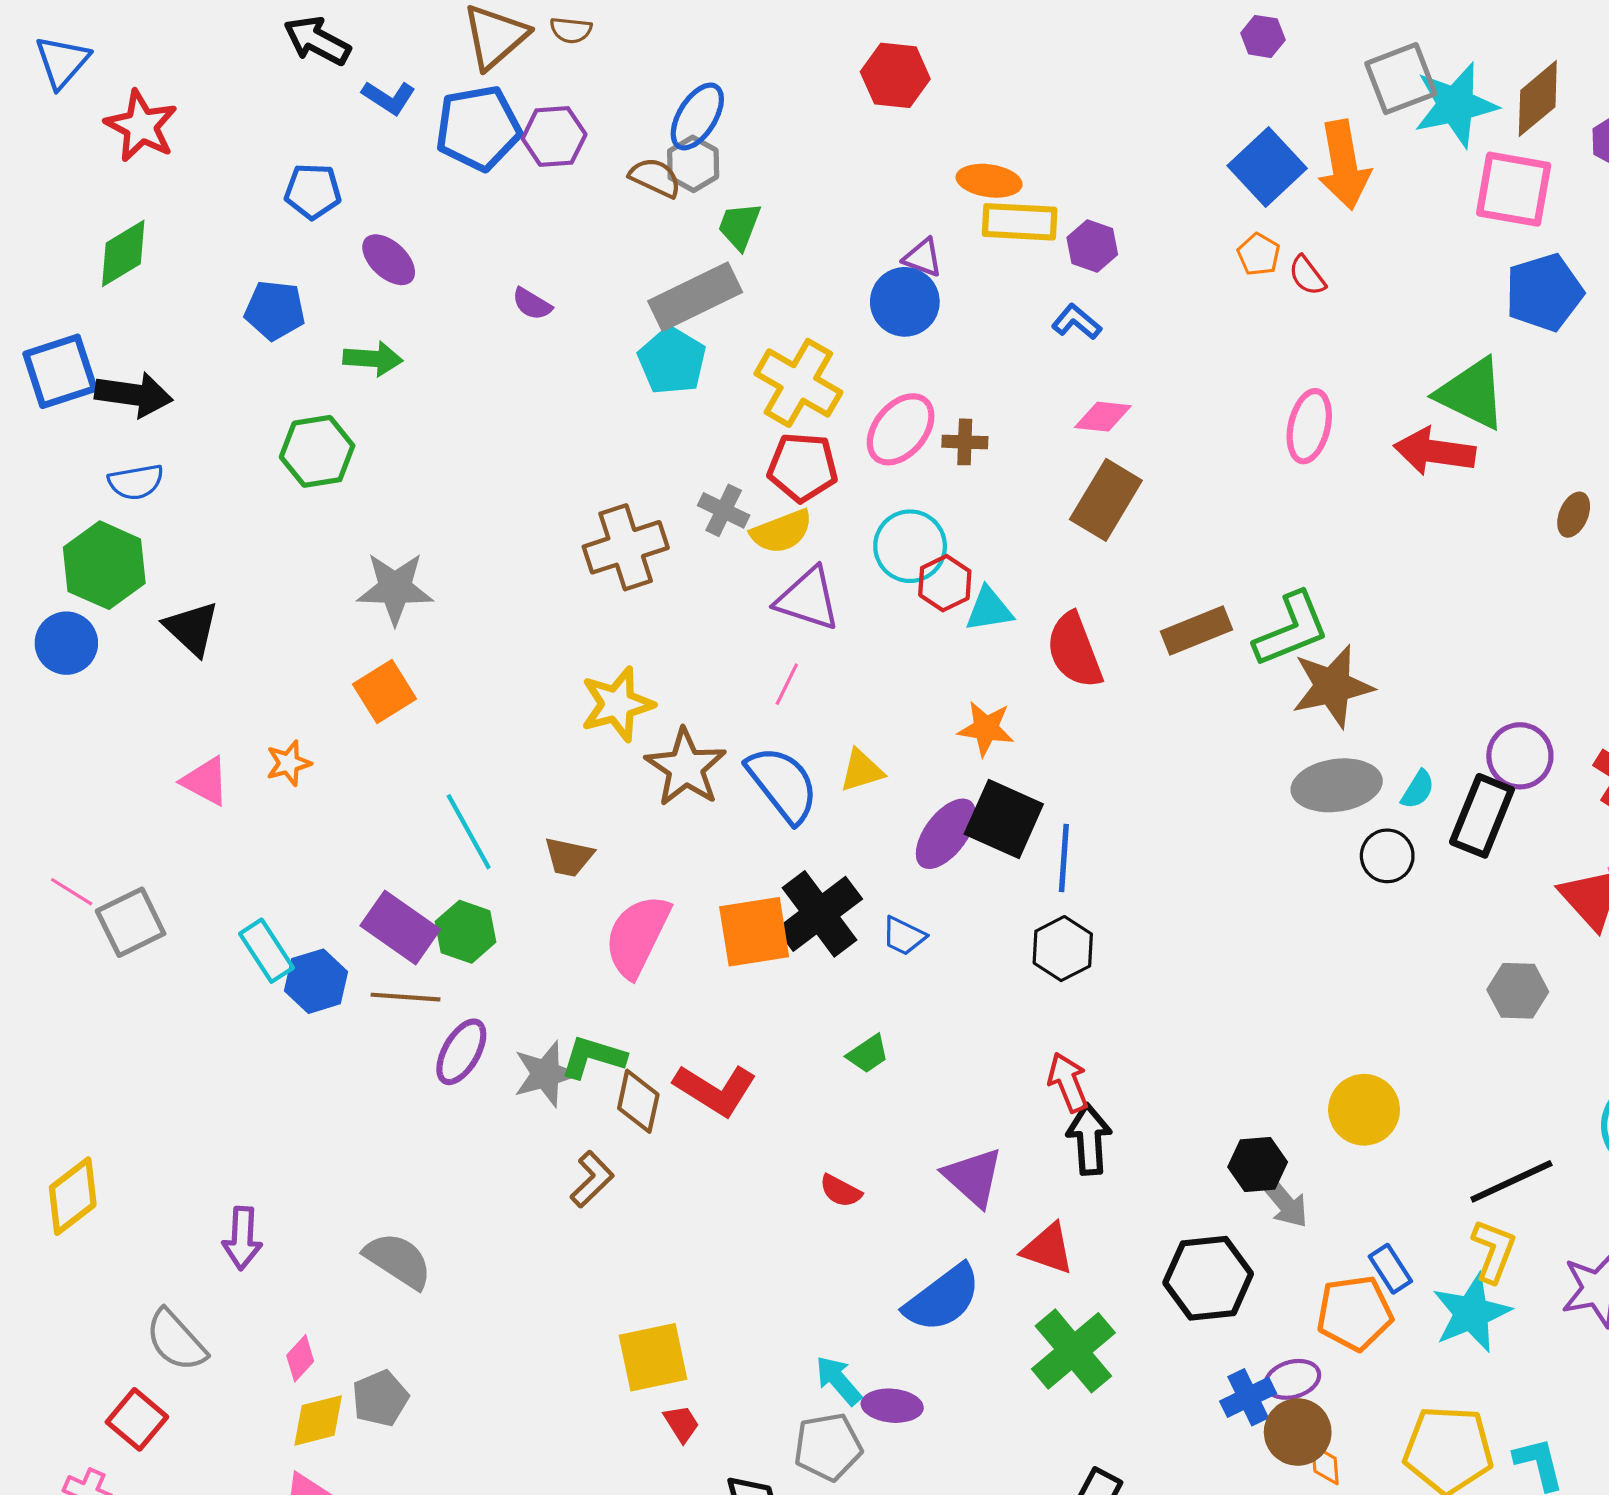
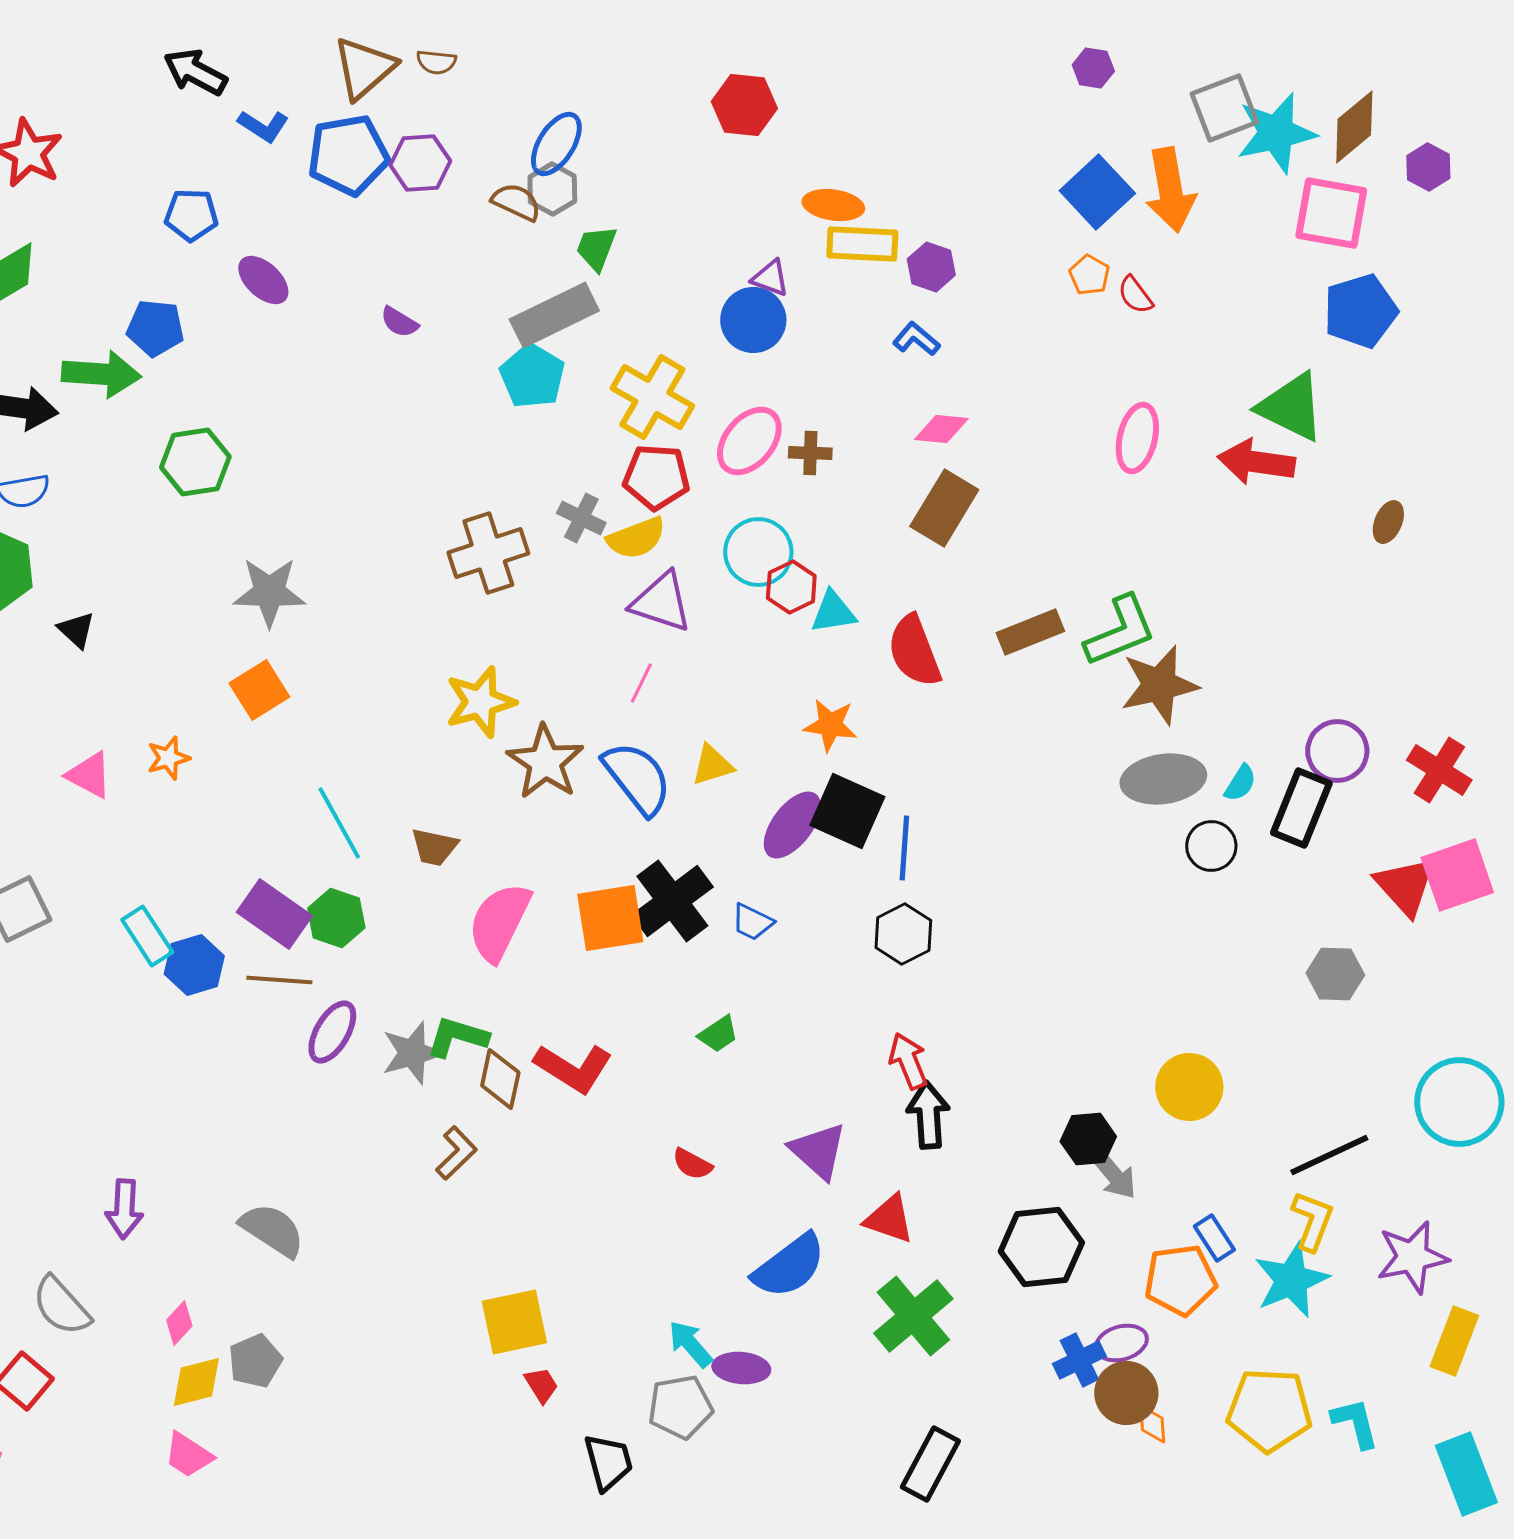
green arrow: (373, 359) -> (101, 374), moved, size x1.4
black triangle: (192, 628) -> (76, 630), size x0.7

